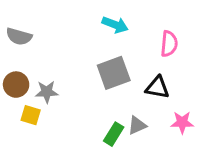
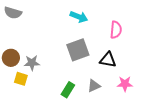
gray semicircle: (19, 36) -> (13, 13), moved
green rectangle: (114, 134) -> (68, 90), moved

